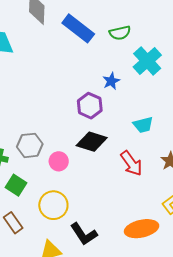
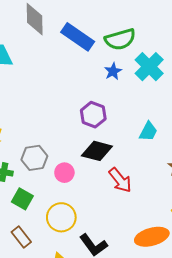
green semicircle: (120, 33) -> (120, 39), size x1.4
blue star: (111, 81) -> (113, 71), moved
cyan trapezoid: (143, 125) -> (148, 131), turned -45
red arrow: (131, 163) -> (120, 180), moved

